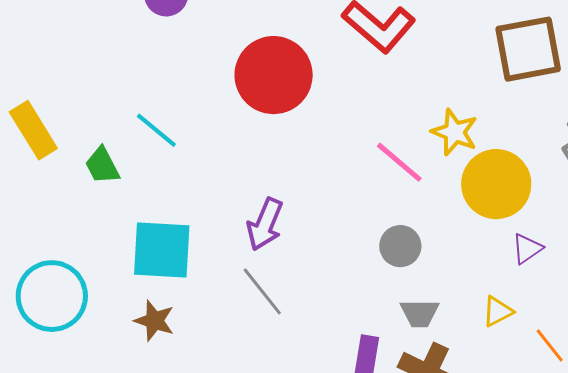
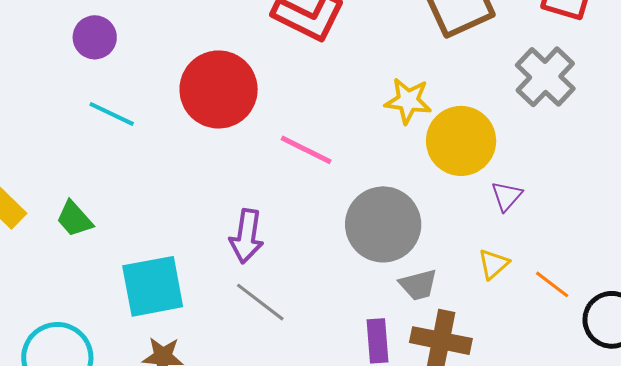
cyan line: (156, 130) -> (112, 114), moved
pink line: (399, 162) -> (306, 150), moved
gray circle: (400, 246) -> (383, 224), size x1.8

